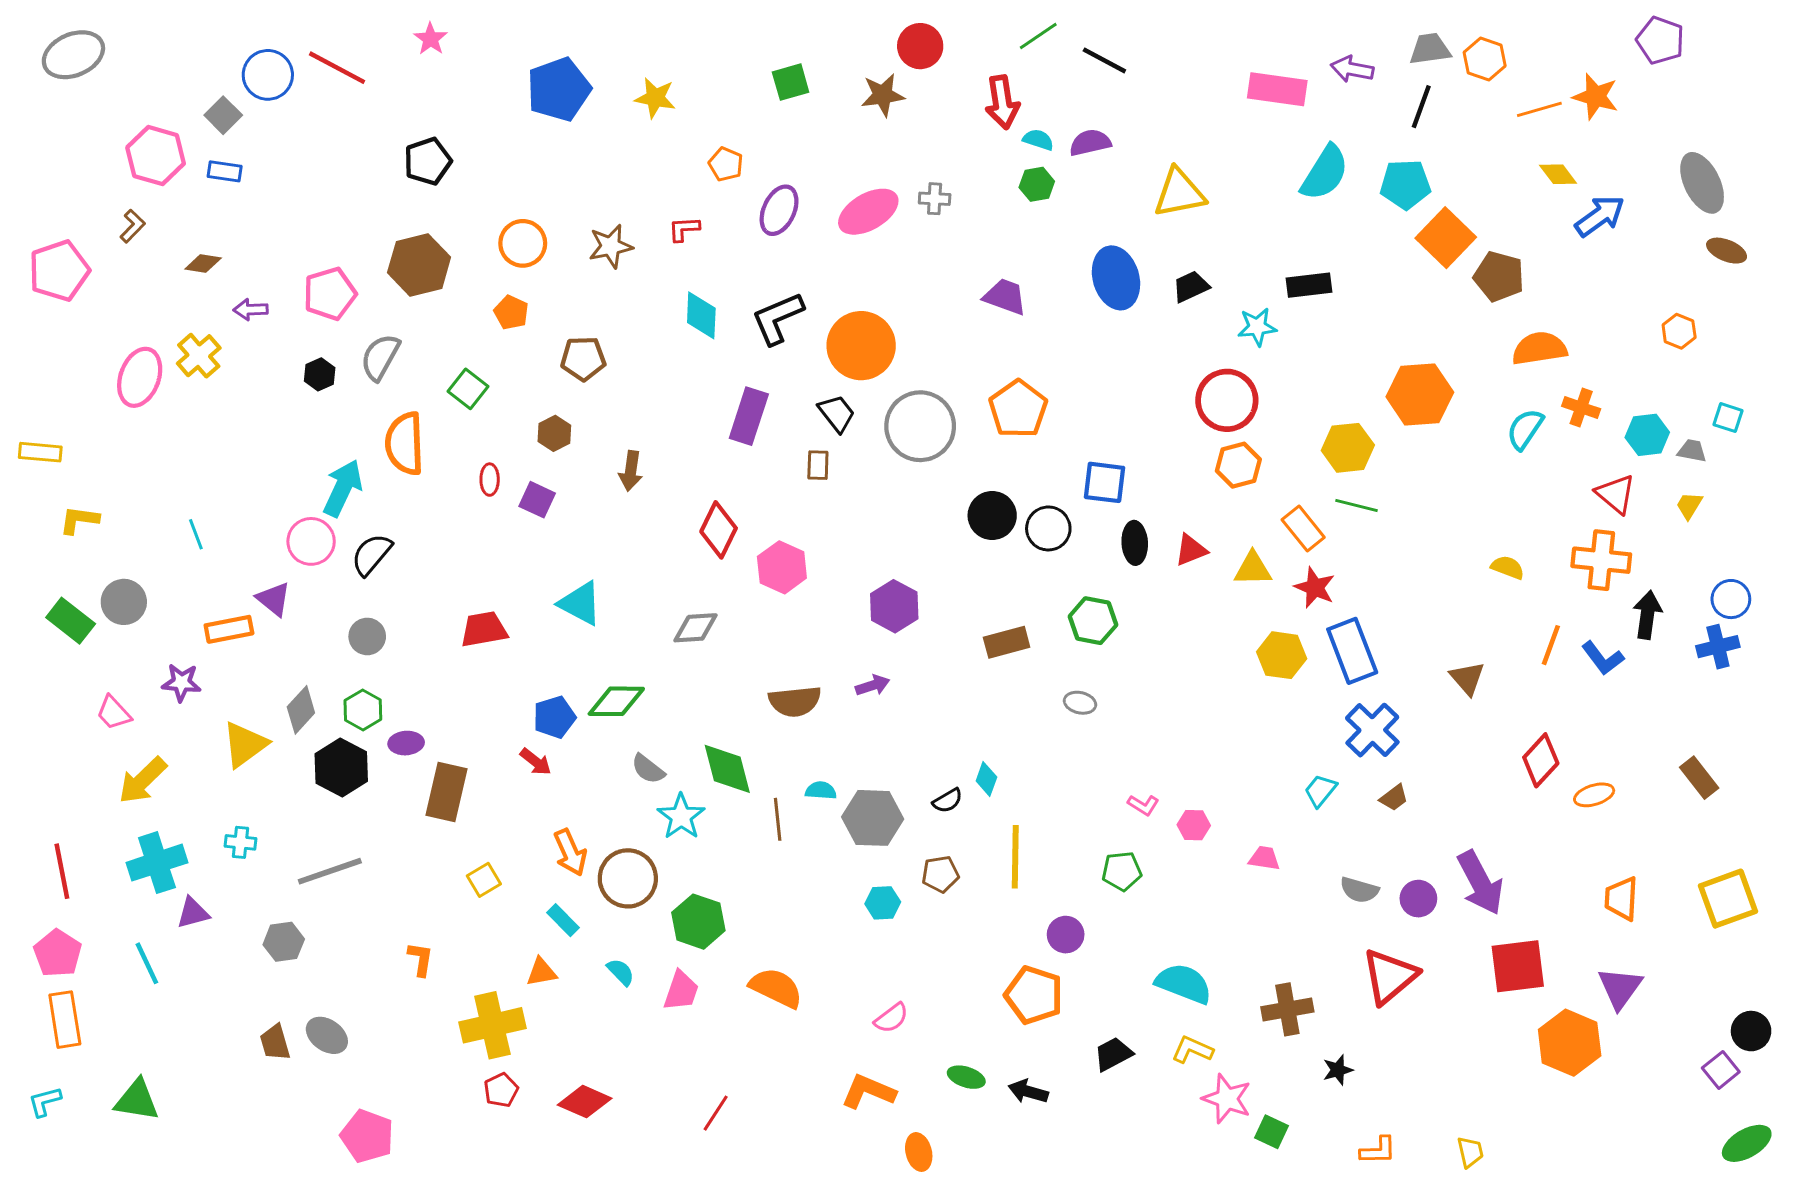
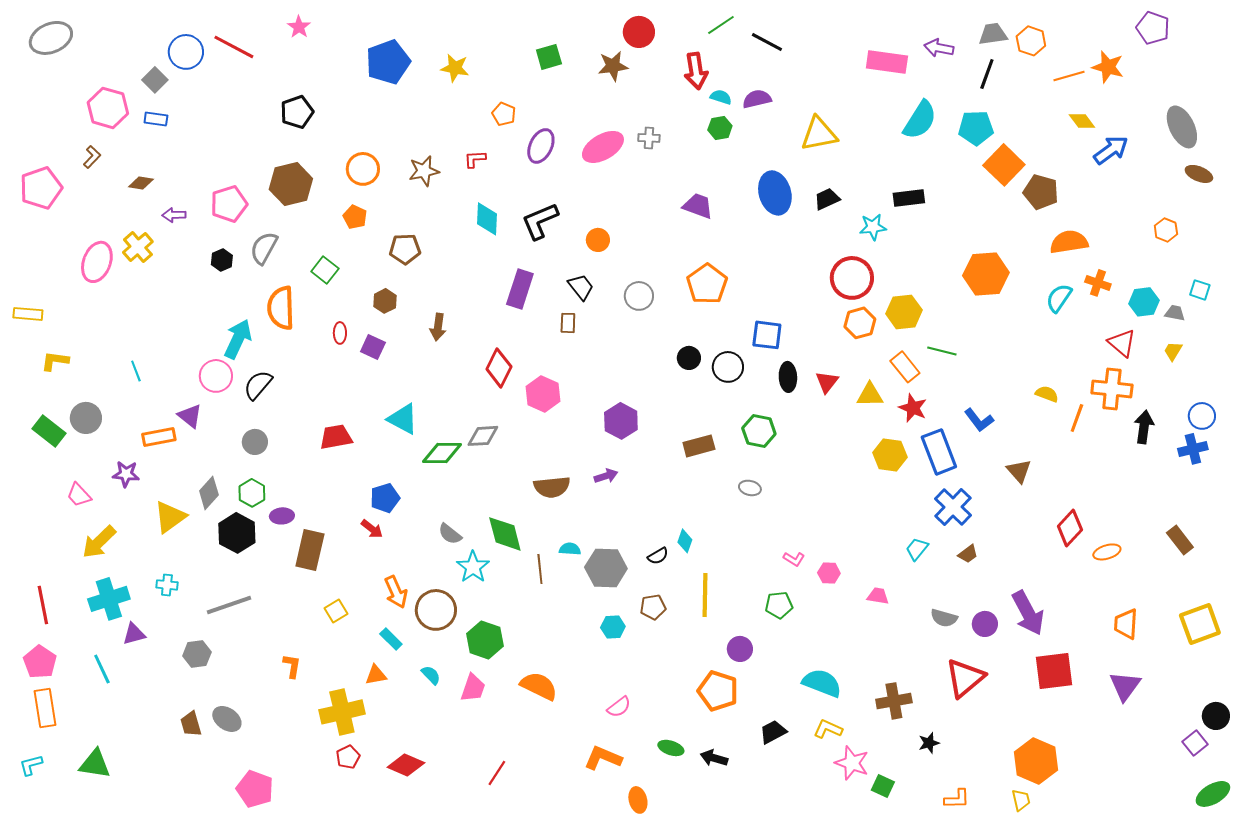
orange circle: (861, 346) -> (598, 240), size x0.5
gray circle: (920, 426) -> (639, 296), size x0.6
yellow hexagon: (1348, 448) -> (904, 312), moved
black circle: (992, 516) -> (689, 358), size x0.7
red triangle: (1191, 550) -> (827, 382), turned -30
orange line: (1551, 645) -> (1077, 418), moved
blue L-shape: (1603, 658) -> (979, 420), moved
green diamond: (616, 701) -> (442, 453), moved
orange hexagon: (1570, 1043) -> (1036, 761), moved

